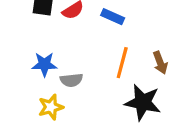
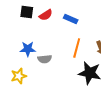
yellow star: (51, 107) -> (19, 76), moved

